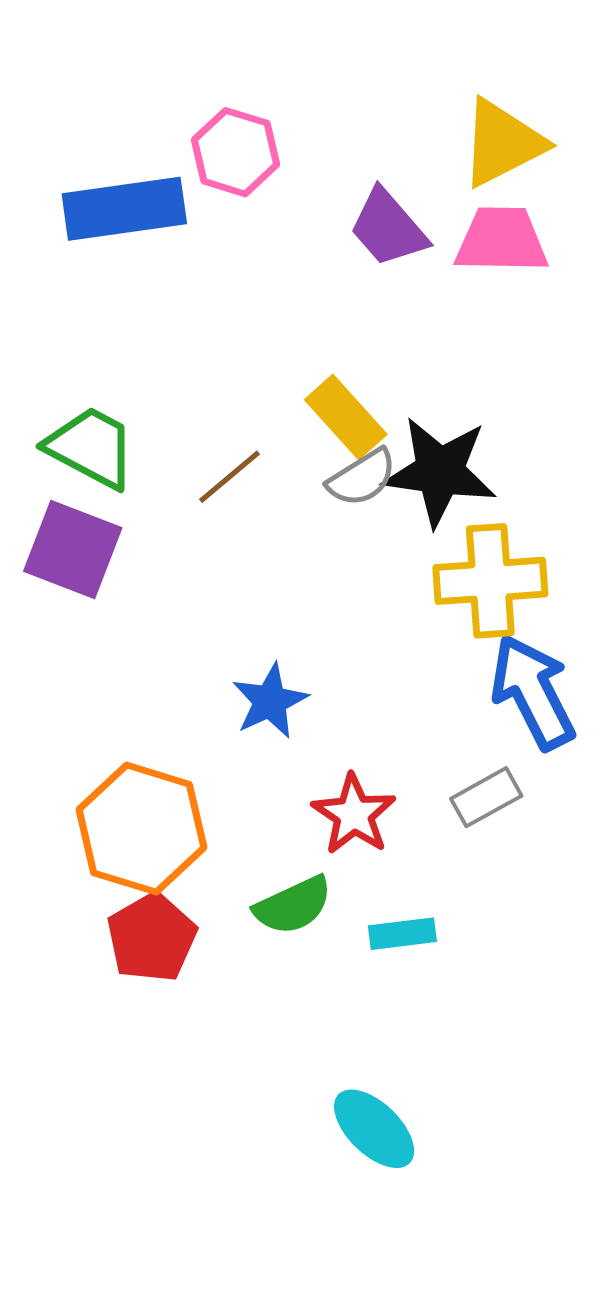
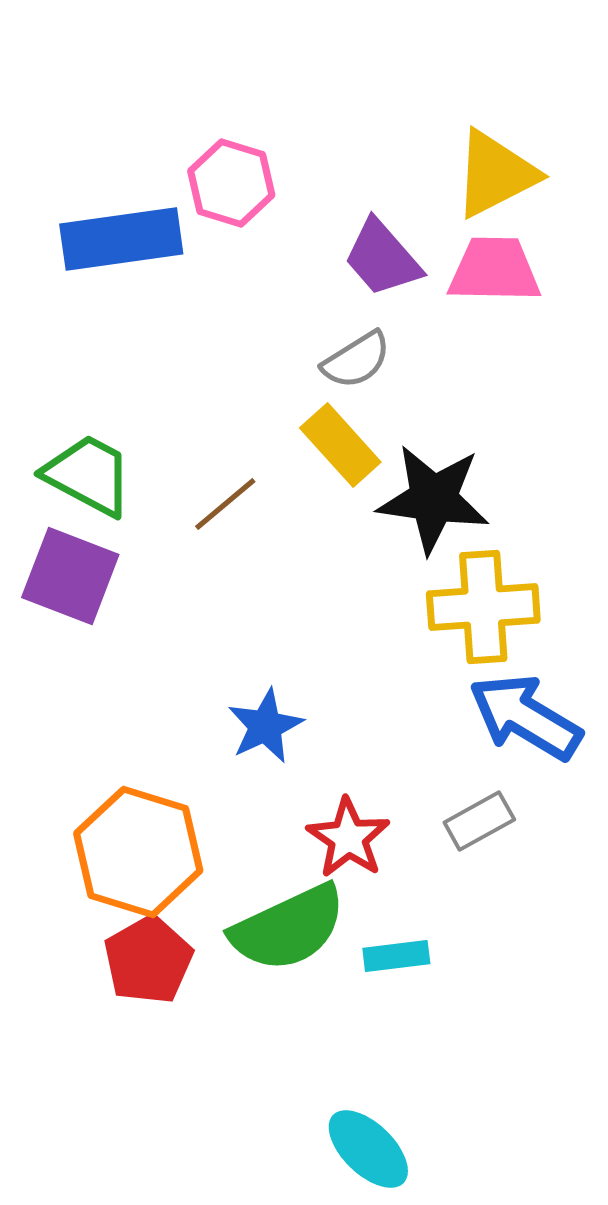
gray semicircle: (362, 478) -> (356, 360), moved
blue arrow: (533, 692) -> (525, 717), turned -32
green semicircle: (293, 905) -> (288, 928), size x1.5

